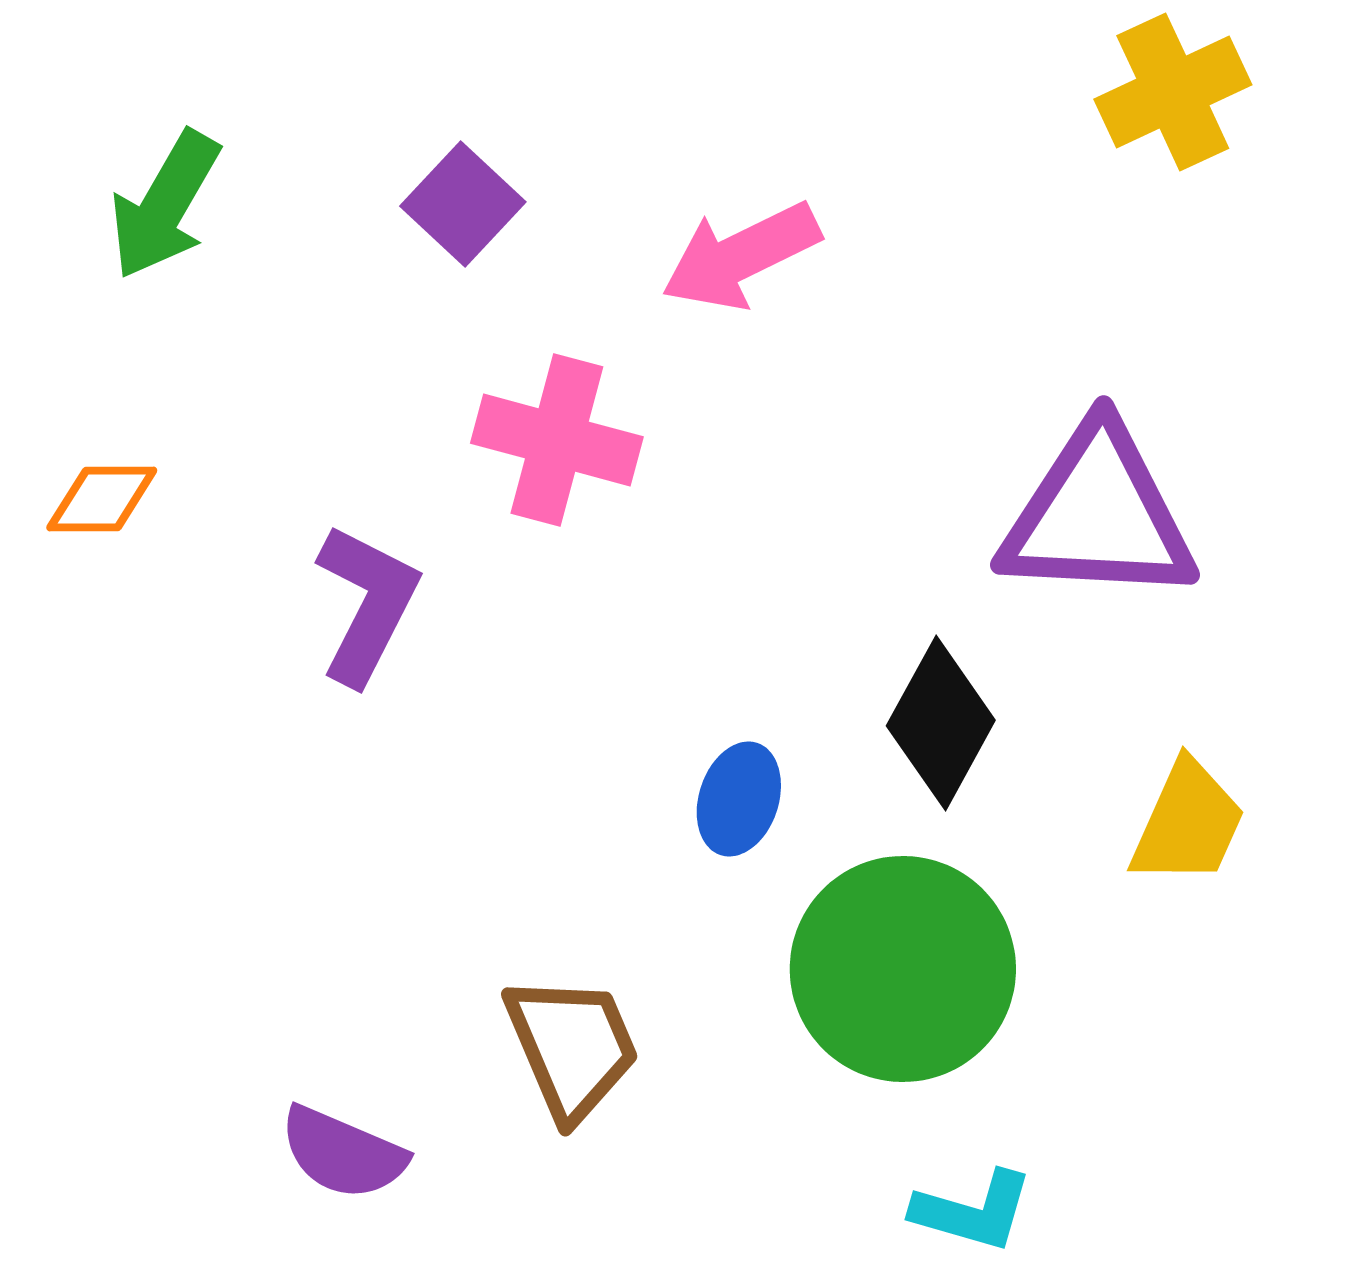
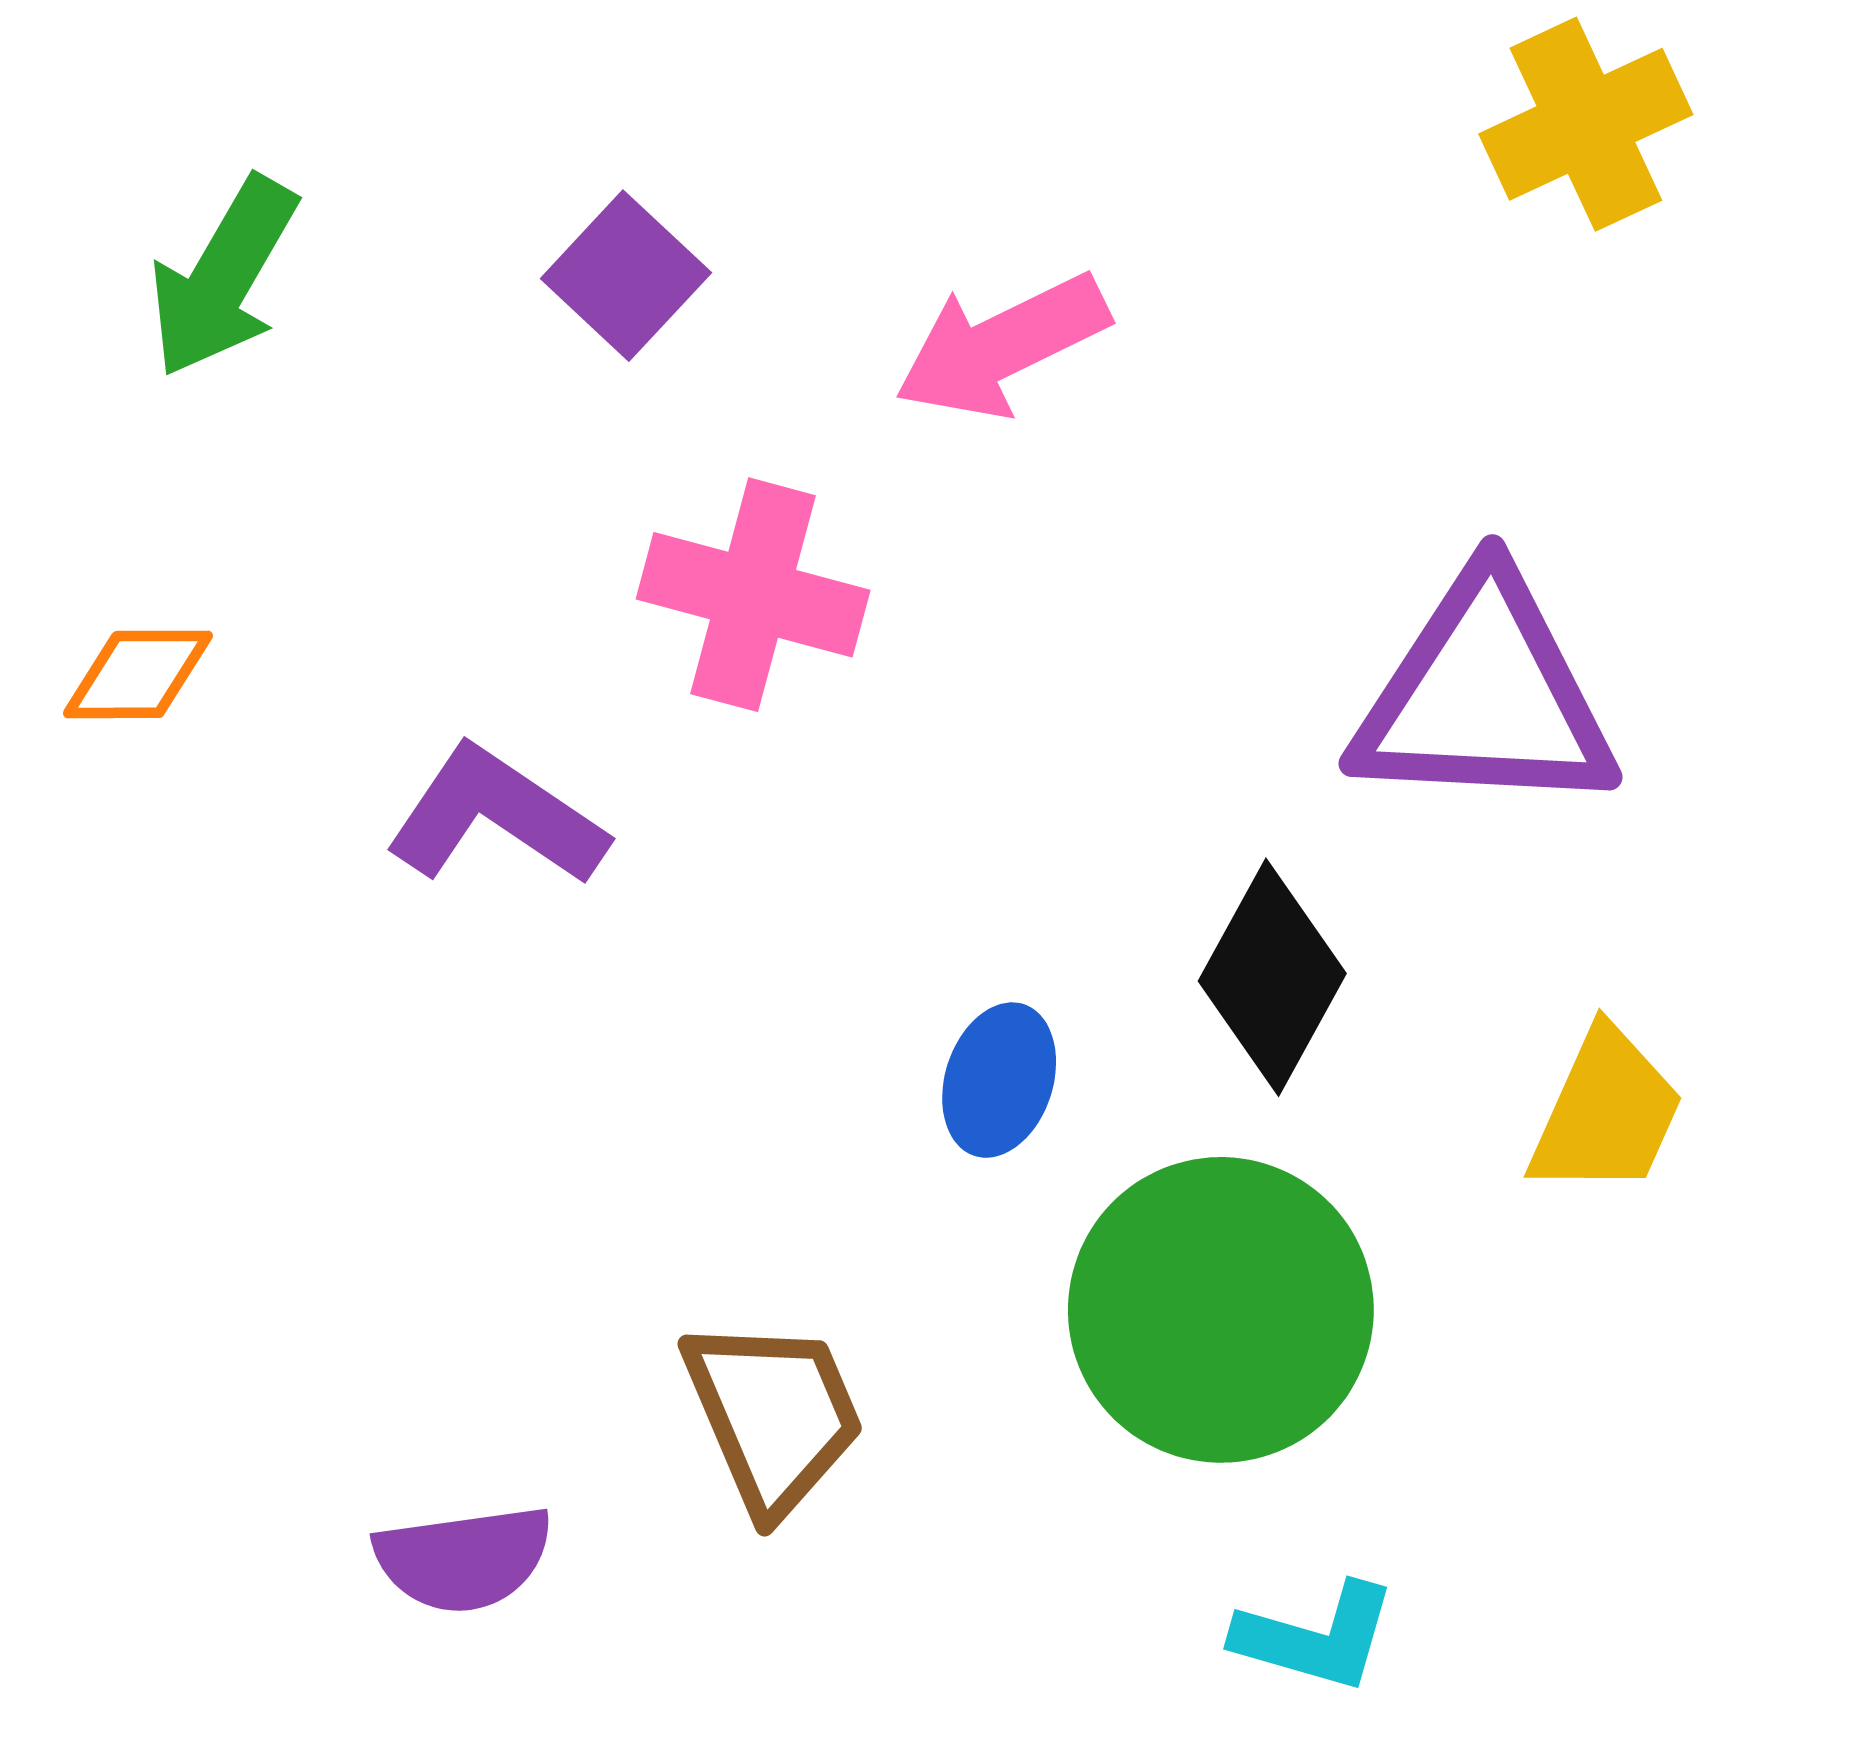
purple L-shape: (367, 604) -> (496, 816), turned -83
purple semicircle: (343, 1153) -> (464, 1559), turned -31

